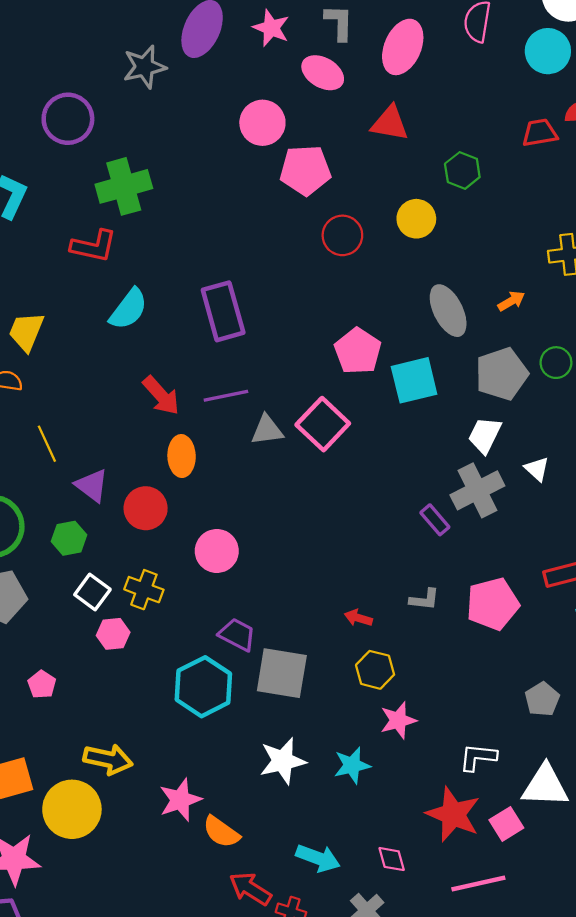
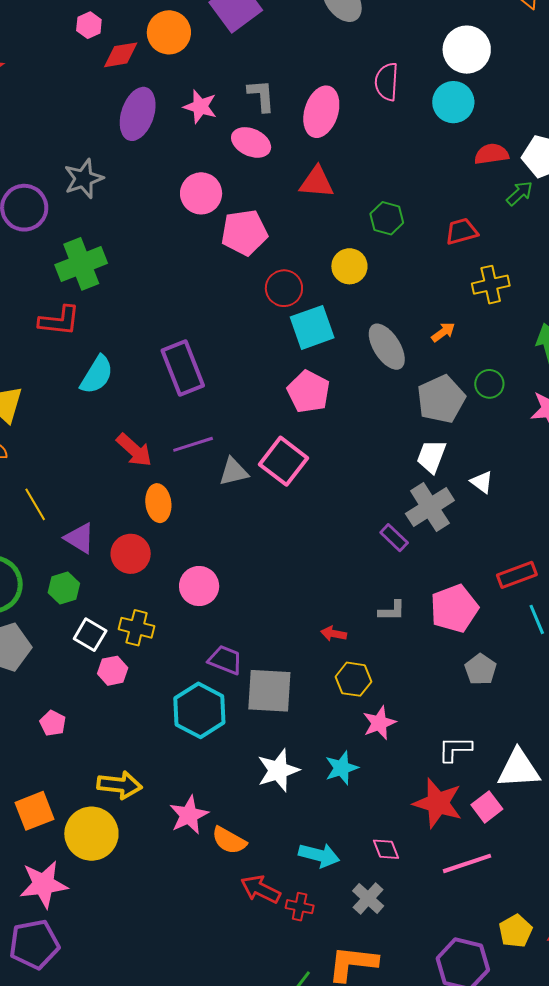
gray star: (145, 67) -> (84, 179), moved
red trapezoid: (540, 133) -> (462, 231), moved
cyan square: (414, 380) -> (312, 327), moved
gray pentagon: (542, 699) -> (480, 669), moved

